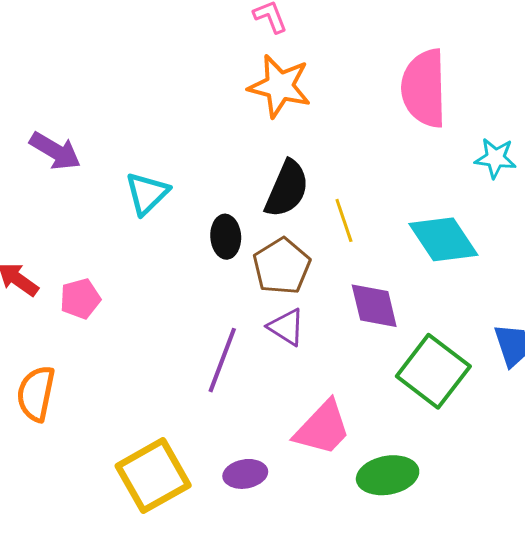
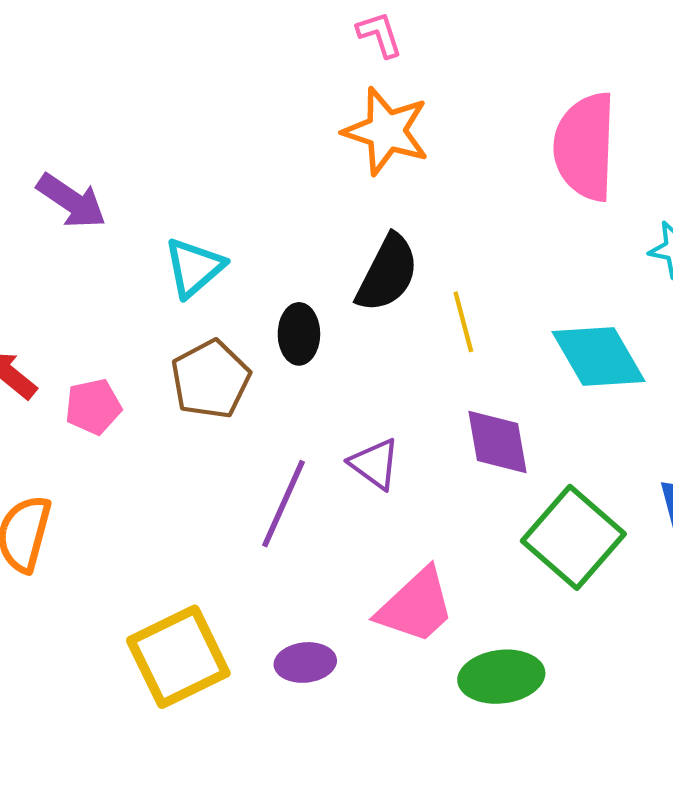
brown pentagon: (282, 266) -> (211, 379), moved

